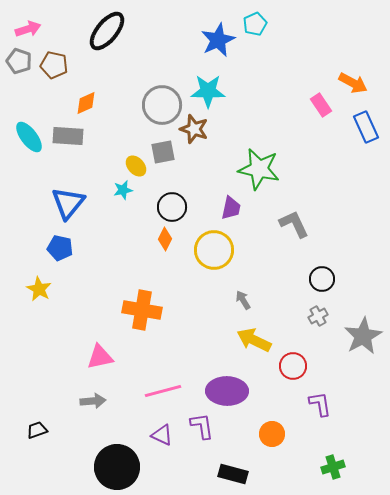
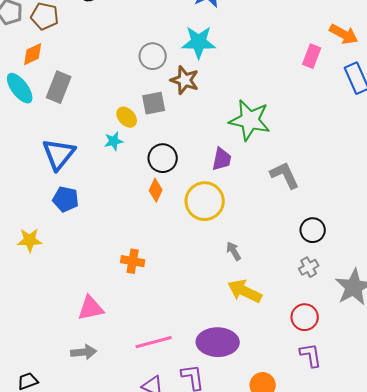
orange diamond: (86, 103) -> (33, 54), moved
gray circle: (162, 105) -> (153, 56), size x0.7
pink rectangle: (321, 105) -> (312, 56), turned 55
gray rectangle: (68, 136) -> (59, 87), turned -72
blue pentagon: (60, 248) -> (66, 199), moved
yellow star: (39, 289) -> (30, 240), turned -30
orange cross: (142, 310) -> (133, 261), size x0.6
red circle: (293, 366) -> (305, 317), moved

